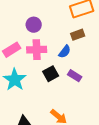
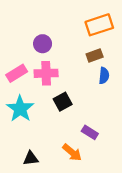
blue semicircle: (65, 52) -> (104, 76), moved, turned -32
purple rectangle: (75, 76) -> (90, 132), moved

